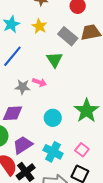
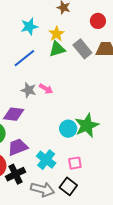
green triangle: (55, 60) -> (57, 49), moved, turned 36
cyan circle: (53, 118) -> (68, 129), moved
pink square: (82, 150) -> (75, 163), turned 32

